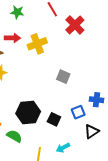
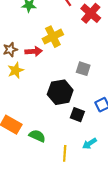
red arrow: (12, 38) -> (34, 51), moved
black hexagon: (28, 113) -> (60, 92), moved

